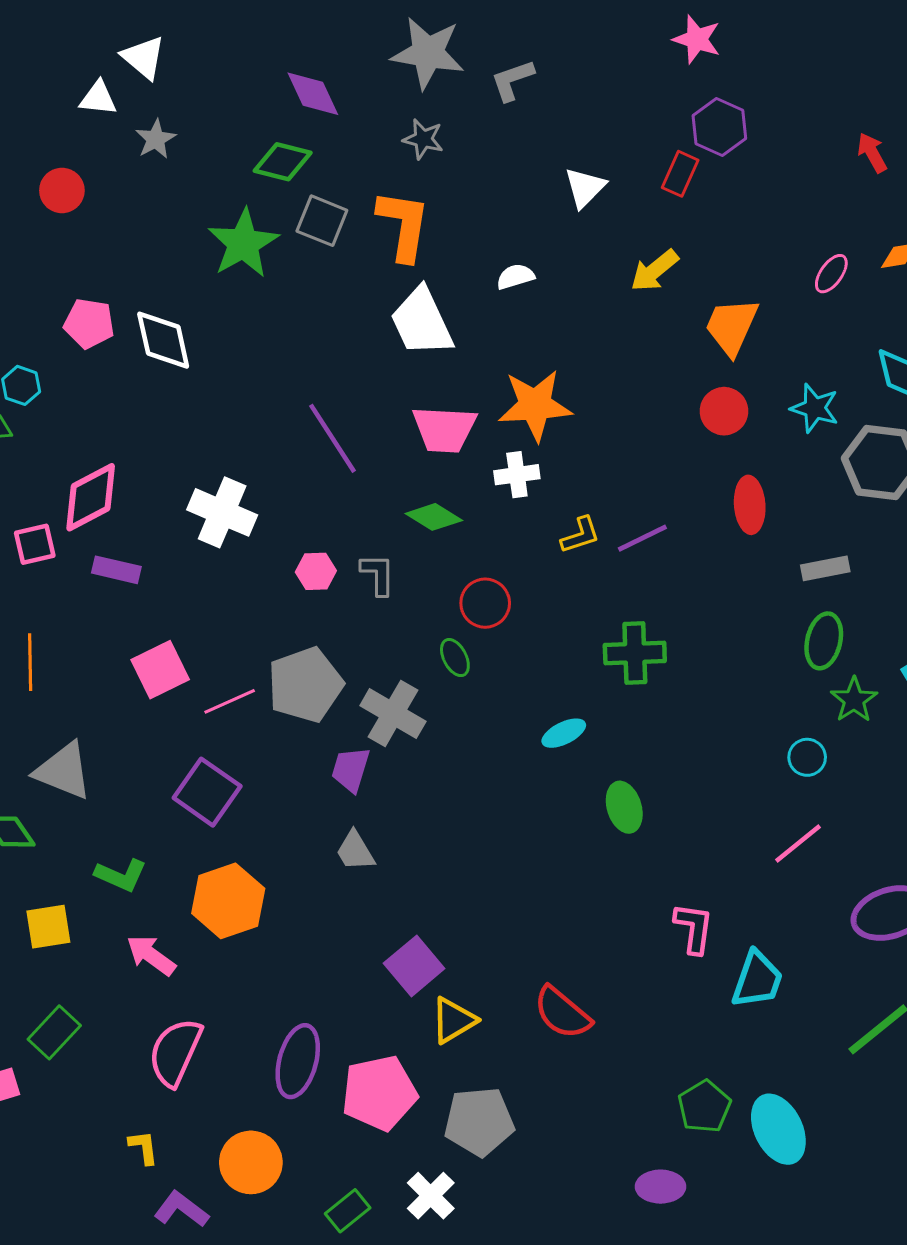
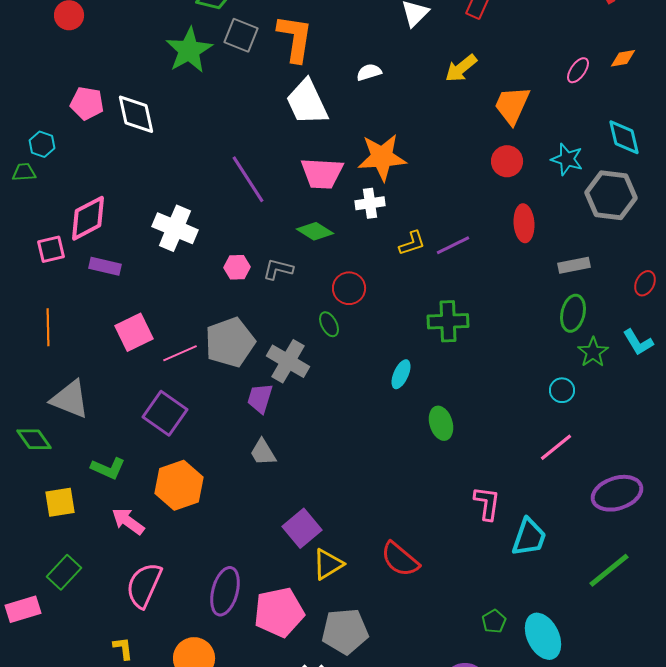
gray L-shape: (378, 574) -> (278, 269), turned -76
cyan ellipse: (564, 733) -> (401, 374), turned -40
green pentagon: (704, 1106) -> (494, 621), size x0.7

